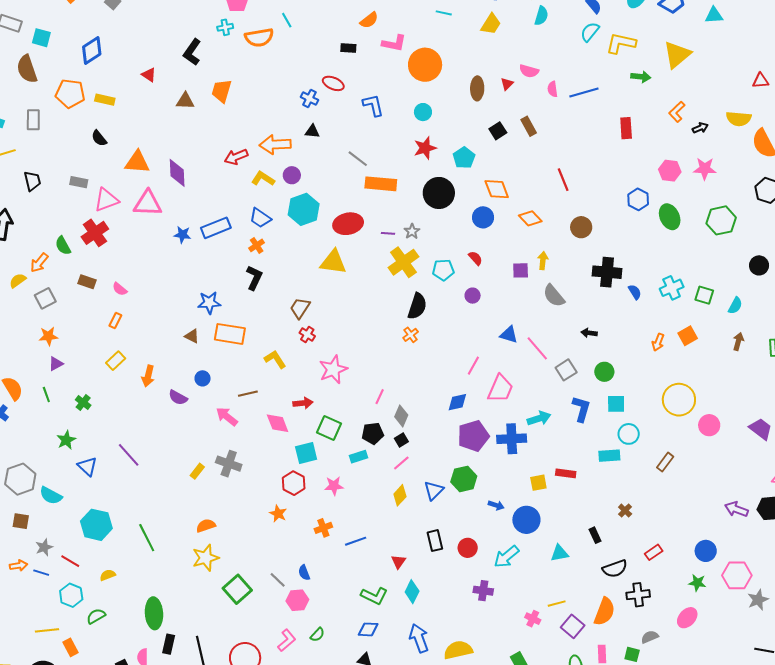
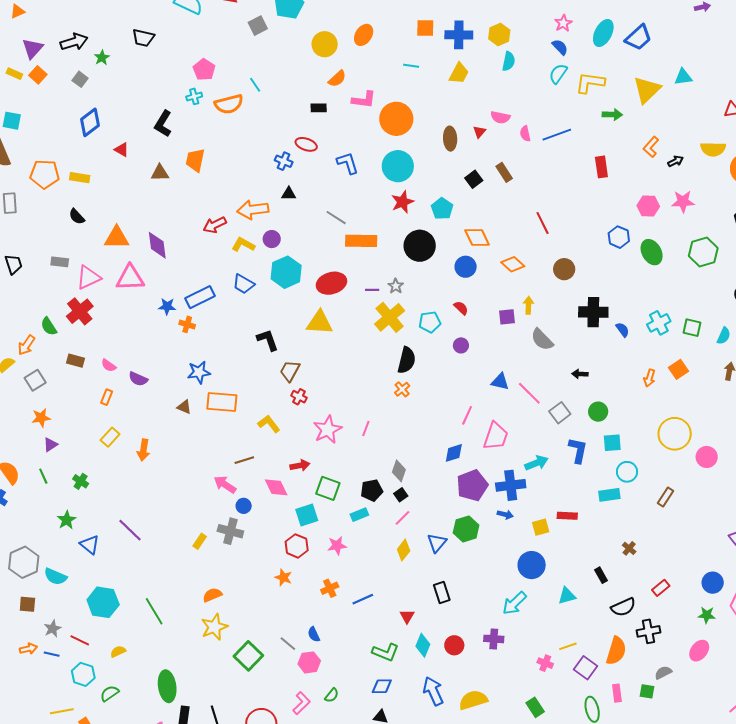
cyan triangle: (714, 15) -> (683, 77), moved
blue diamond: (92, 51) -> (90, 122), moved
cyan circle: (423, 112) -> (398, 166), size x1.8
orange cross: (257, 245) -> (187, 324), moved, turned -35
black L-shape: (254, 278) -> (268, 340), moved, turned -40
blue circle: (203, 378) -> (244, 506), moved
pink line: (380, 397) -> (366, 429), moved
purple semicircle: (178, 398) -> (138, 379), moved
blue arrow: (496, 505) -> (505, 515), moved
red circle: (468, 548) -> (454, 645), moved

